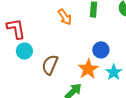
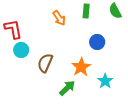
blue circle: (101, 50) -> (97, 42), moved
cyan star: (114, 72) -> (105, 81), moved

